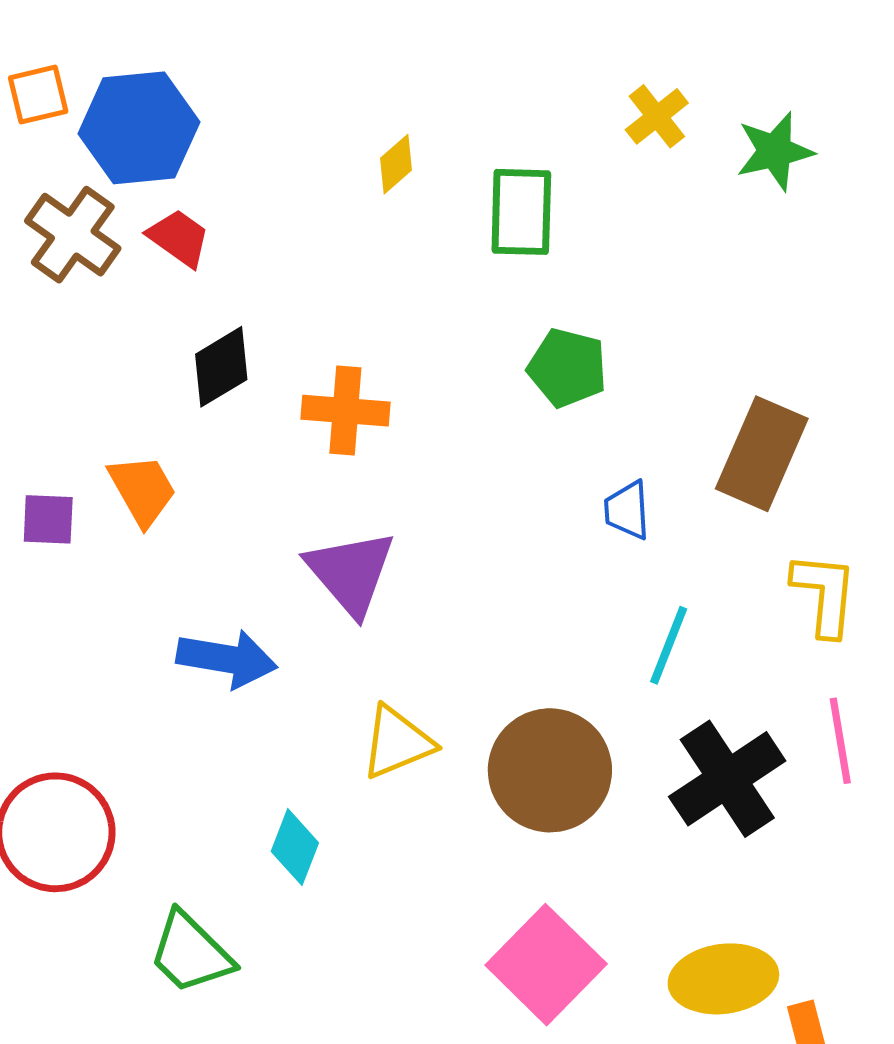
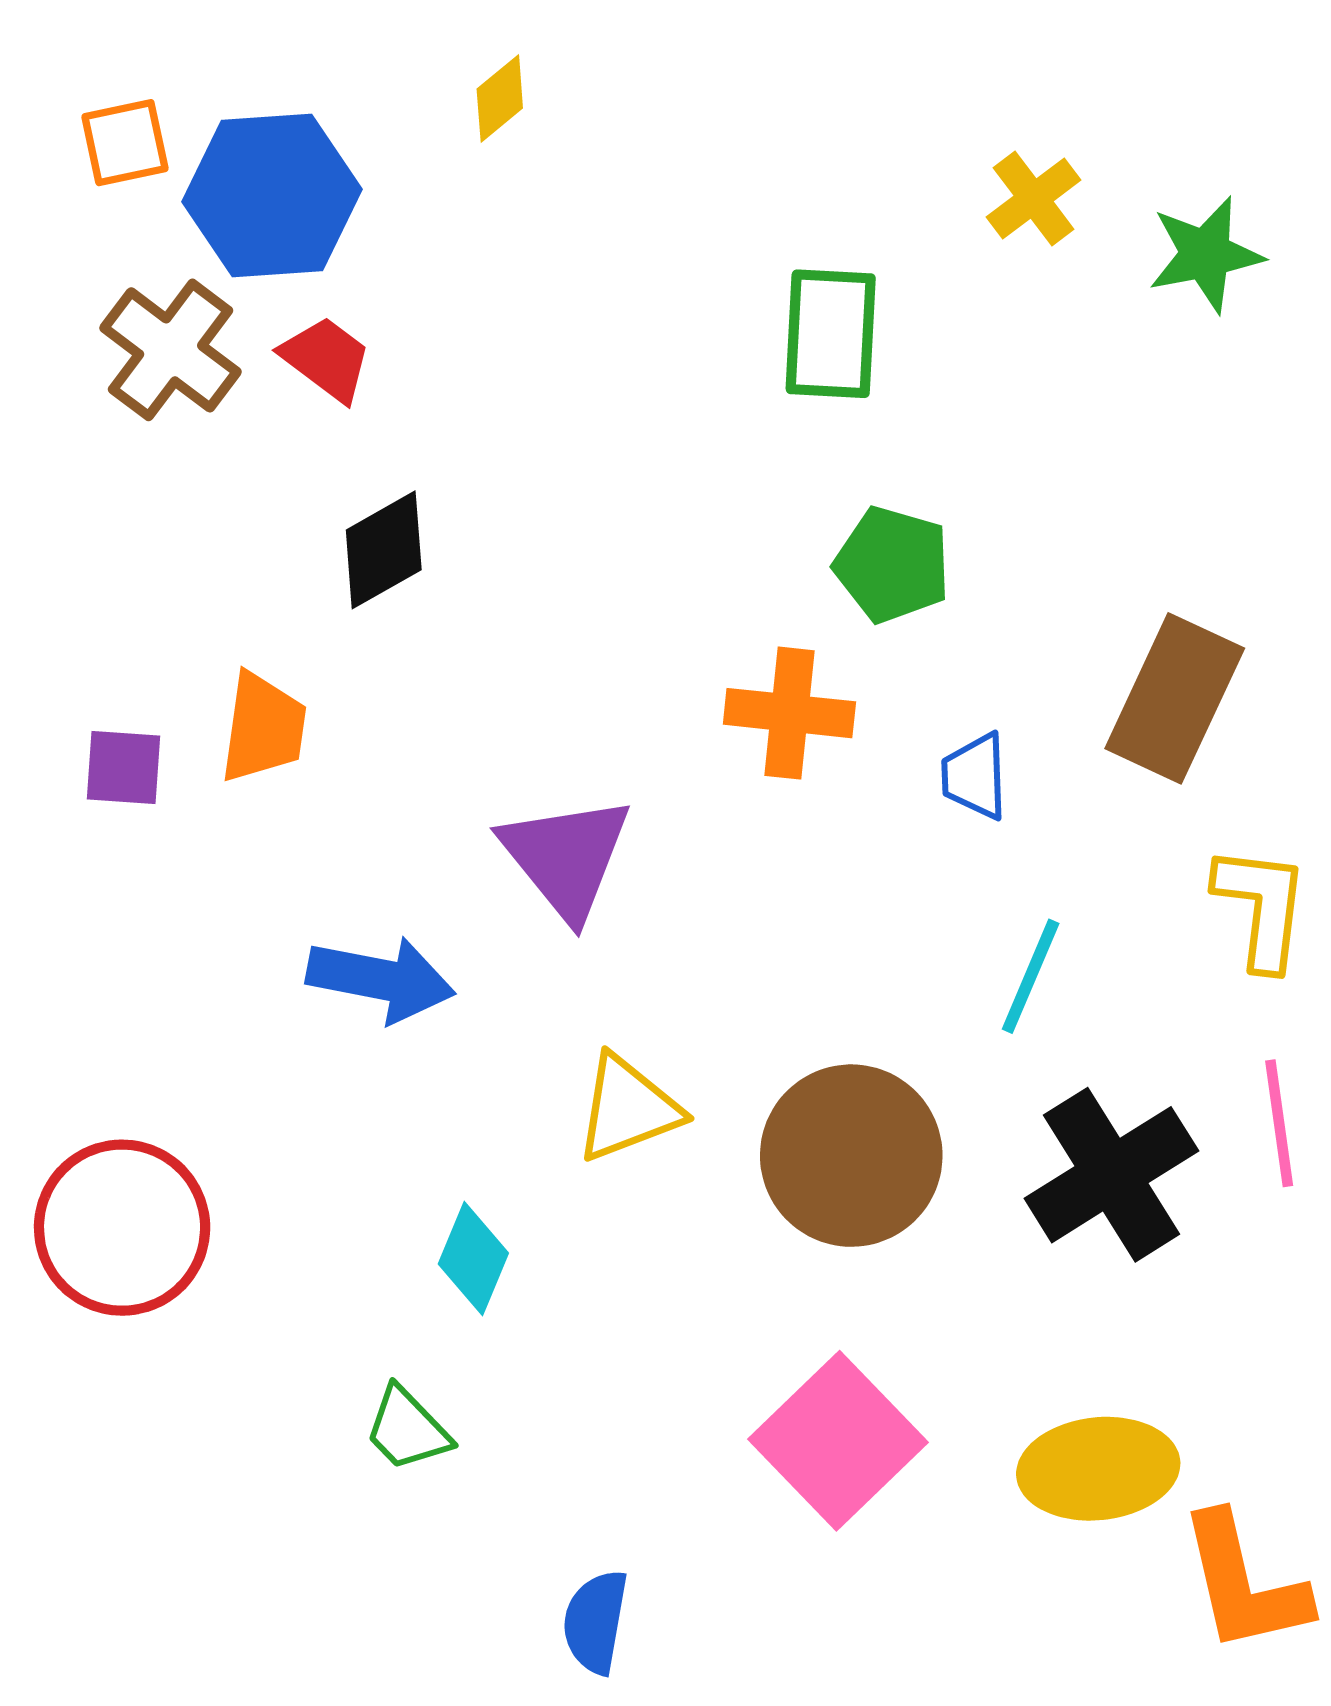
yellow diamond: (396, 164) -> (500, 99), moved
orange cross: (345, 411) -> (789, 713), moved
orange trapezoid: (142, 490) -> (263, 728), turned 36
green trapezoid: (191, 953) -> (407, 1429), moved, size x0.7

